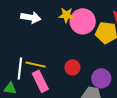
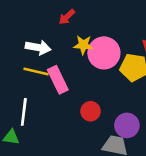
yellow line: (36, 65) -> (36, 71), moved
pink rectangle: (40, 81) -> (58, 80), moved

